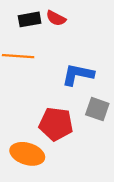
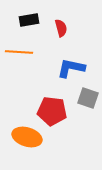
red semicircle: (56, 18) -> (61, 28), moved, turned -132

